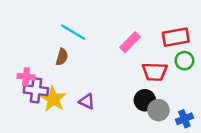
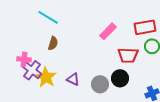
cyan line: (73, 32) -> (48, 17), moved
purple cross: (36, 90) -> (32, 70), turned 30
gray circle: (158, 110) -> (100, 84), moved

